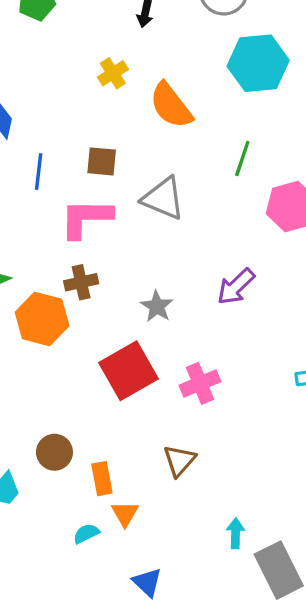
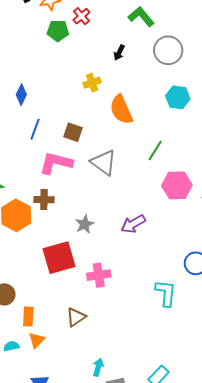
cyan hexagon: (258, 63) -> (178, 97), size x0.7

